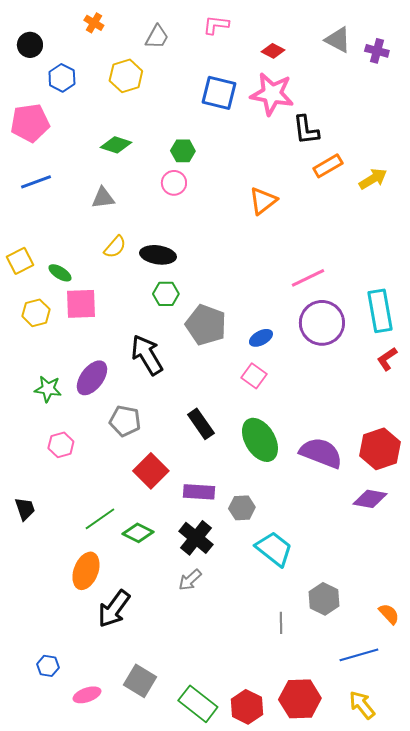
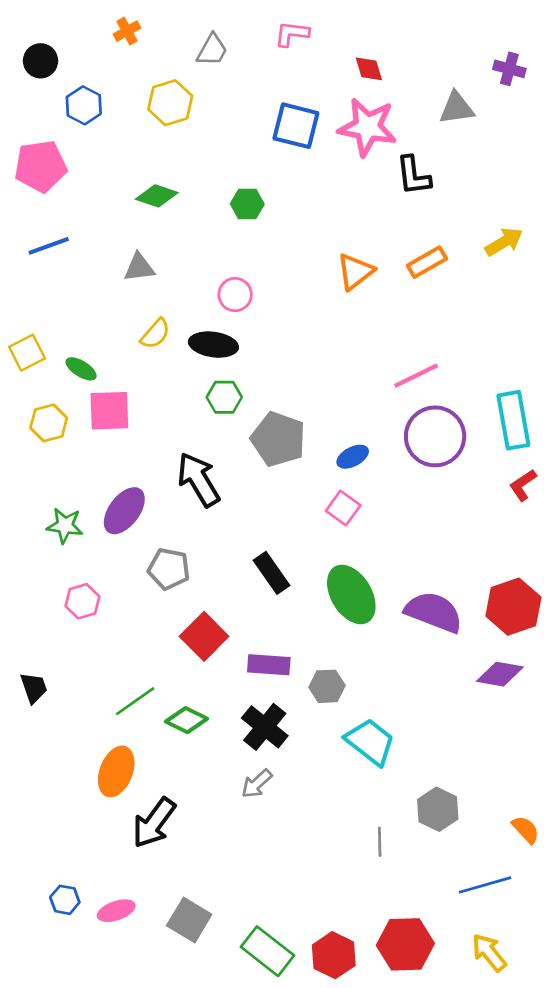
orange cross: (94, 23) -> (127, 31), turned 30
gray triangle: (338, 40) -> (457, 108), moved, turned -36
red diamond: (273, 51) -> (369, 69), turned 45
orange rectangle: (328, 166) -> (427, 262), moved
pink circle: (174, 183) -> (235, 295), moved
pink ellipse: (87, 695) -> (116, 911), moved

